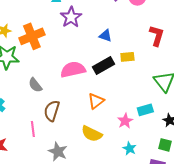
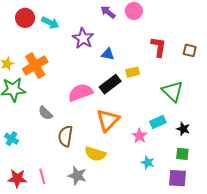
purple star: (71, 17) -> (83, 38), moved
orange triangle: (96, 101) -> (108, 120), size x1.4
pink line: (33, 129) -> (42, 176), moved
yellow semicircle: (92, 134) -> (95, 154), moved

